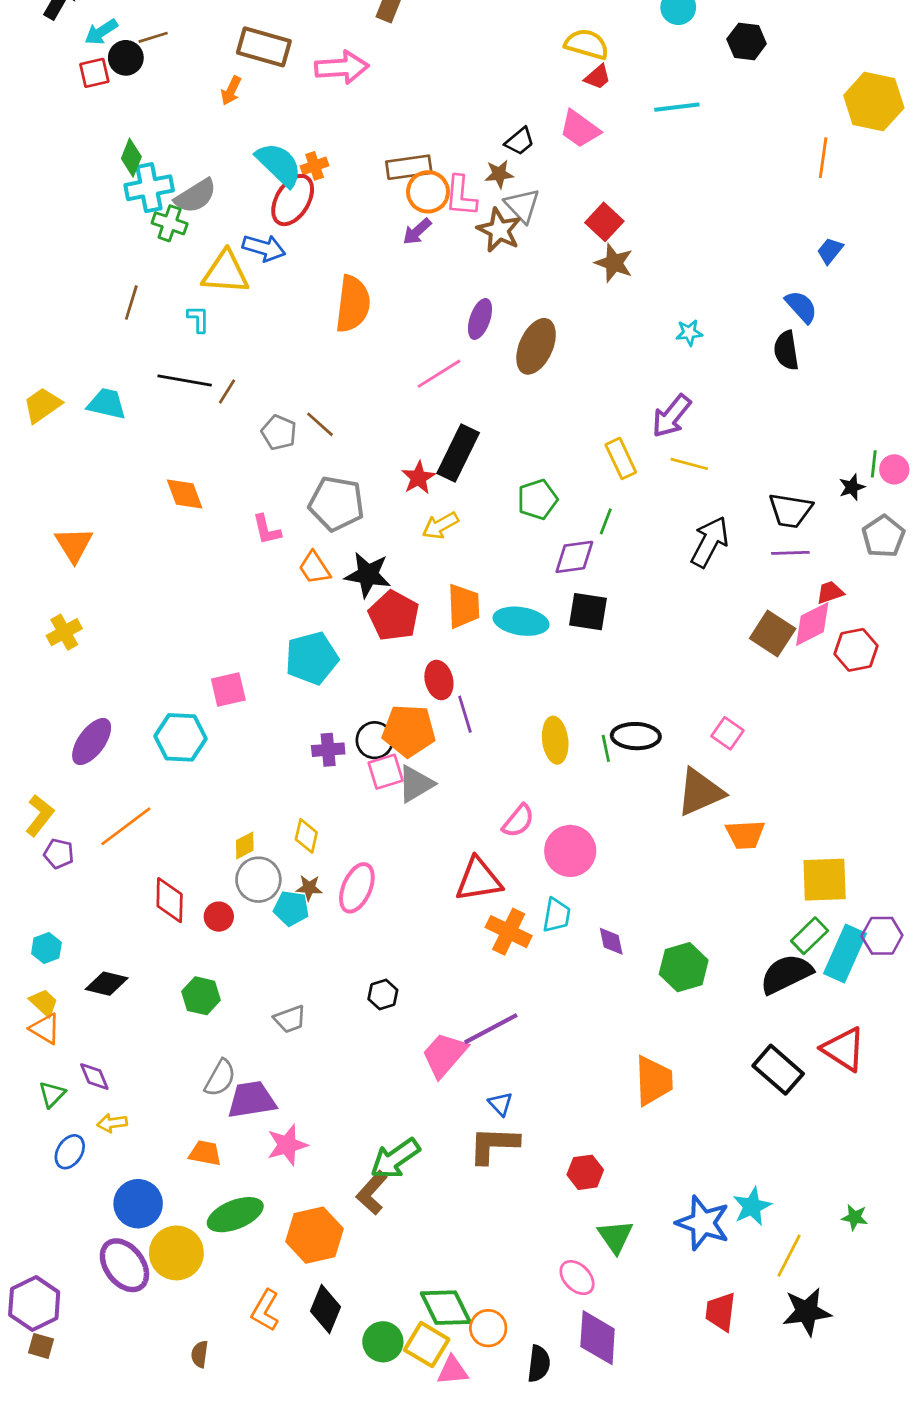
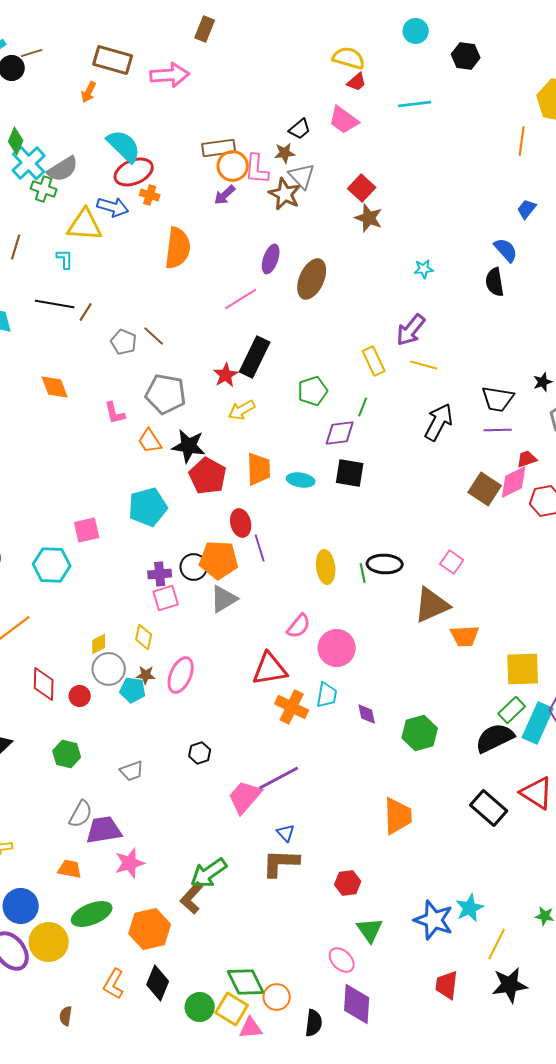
orange cross: (315, 166) -> (150, 195), moved, turned 36
cyan cross: (149, 188) -> (29, 163), turned -32
red ellipse: (293, 200) -> (134, 172), turned 36
cyan ellipse: (521, 621) -> (301, 480), size x0.7
pink square: (386, 772) -> (166, 598), moved

